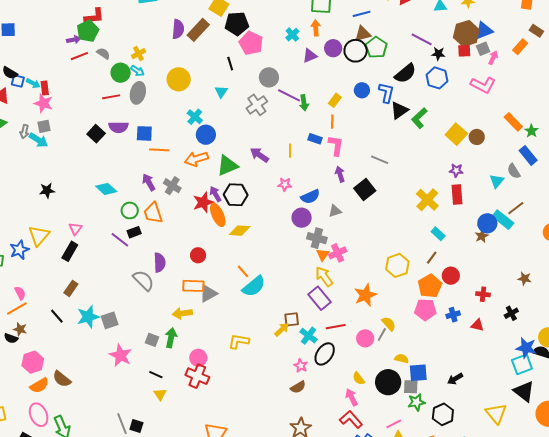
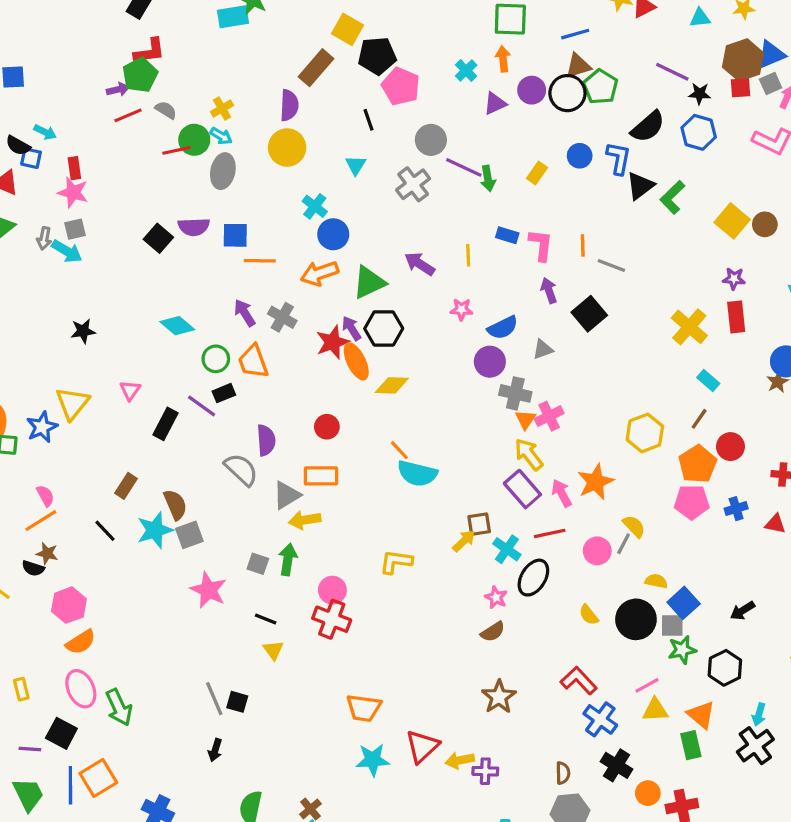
purple semicircle: (178, 29) -> (289, 105), moved
cyan arrow: (33, 83) -> (45, 132), moved
red line: (111, 97) -> (176, 150), moved
orange line: (332, 122) -> (583, 245), moved
black rectangle: (70, 251) -> (165, 424), moved
cyan semicircle: (254, 286) -> (417, 473), turned 55
gray triangle: (208, 293) -> (287, 495), moved
blue square: (418, 373) -> (684, 603), turned -36
brown semicircle: (62, 379) -> (175, 505), moved, turned -150
pink arrow: (352, 397) -> (562, 493), moved

